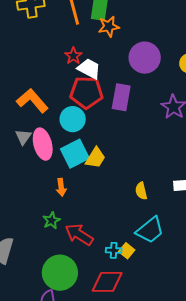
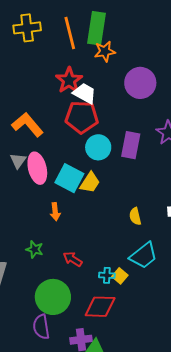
red star: (73, 56) -> (69, 80), size x1.5
purple rectangle: (121, 97) -> (131, 145), moved
cyan circle: (73, 119) -> (98, 147), moved
cyan square: (75, 154) -> (69, 178), turned -36
green star: (51, 220) -> (35, 249), moved, turned -30
red arrow: (79, 235) -> (73, 259), size x0.7

